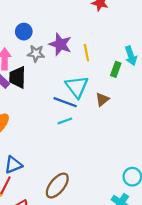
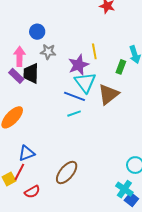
purple star: (60, 44) -> (79, 65), moved, turned 30
brown triangle: (102, 99) -> (108, 94), size x1.6

